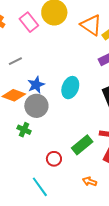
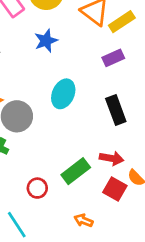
blue star: (36, 85) -> (46, 41), moved

